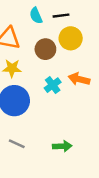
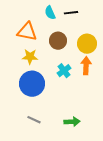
yellow circle: (71, 38) -> (87, 44), moved
orange arrow: (79, 79) -> (86, 66), turned 78

